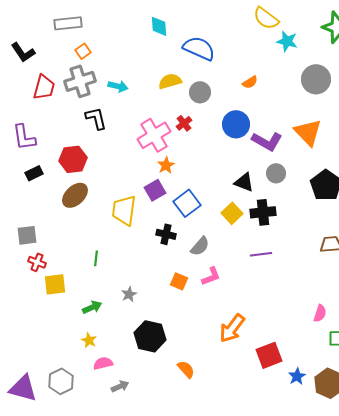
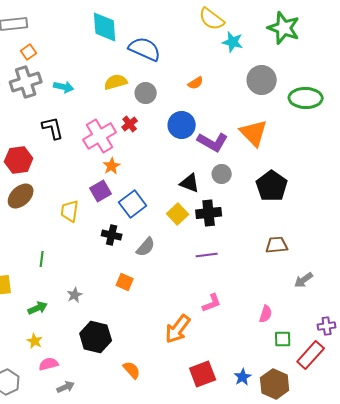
cyan diamond: (159, 26) -> (105, 27), size x1.5
black L-shape: (96, 118) -> (53, 128), moved
yellow trapezoid: (124, 210) -> (70, 211), size x0.7
pink L-shape: (211, 276) -> (212, 303), moved
red square: (269, 355) -> (203, 374), moved

